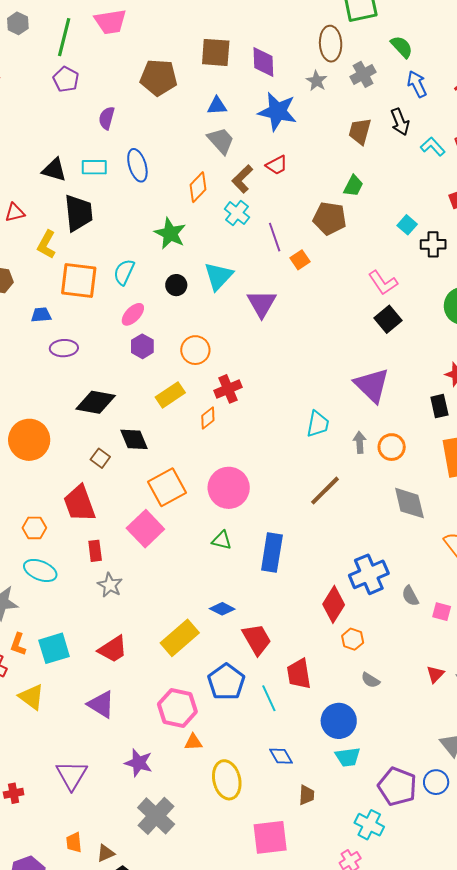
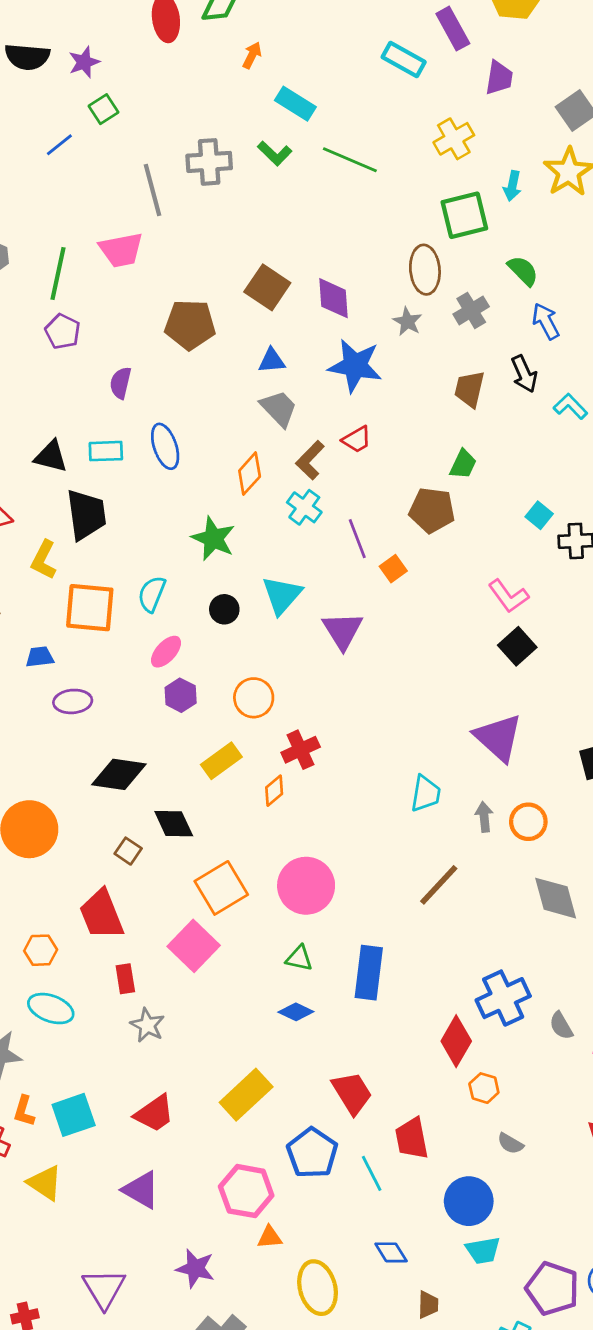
brown square: (216, 52) -> (267, 287), turned 32
blue diamond: (222, 609) -> (296, 1012), moved

